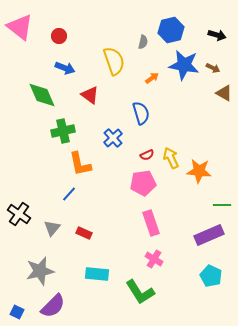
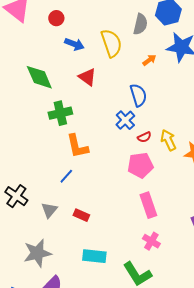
gray semicircle: (143, 42) -> (140, 24), size x1.5
blue arrow: (65, 68) -> (74, 44), moved
blue cross: (113, 138) -> (125, 120), moved

